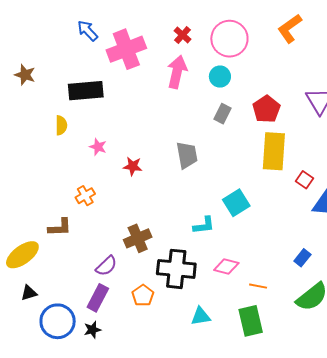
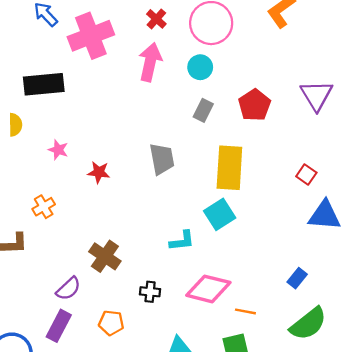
yellow rectangle: (274, 151) -> (229, 168), moved
red square: (305, 180) -> (306, 174), moved
brown cross: (138, 238) -> (105, 256), turned -32
pink diamond: (226, 267) -> (208, 289), size x1.5
black cross: (176, 269) -> (150, 292), size x0.5
orange pentagon: (143, 295) -> (111, 323), turned -30

